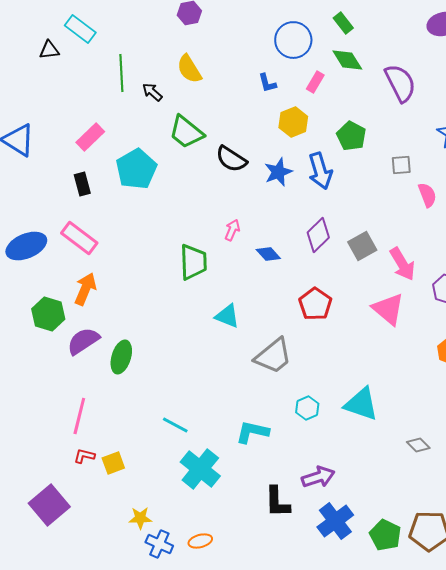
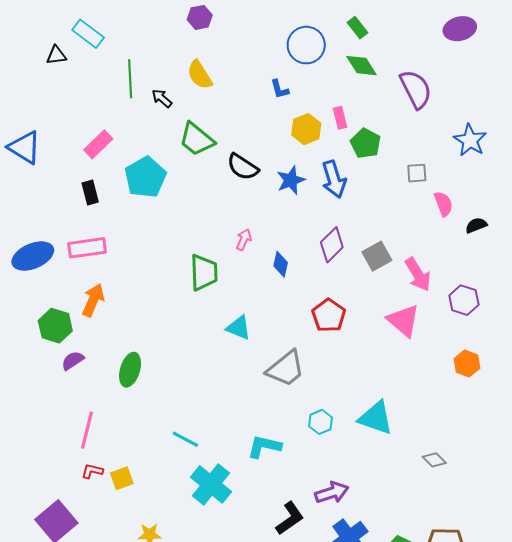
pink rectangle: (315, 82) -> (340, 118), moved, turned -45
pink rectangle: (79, 238) -> (87, 248), turned -45
blue diamond: (268, 254) -> (281, 264), turned 55
purple semicircle: (83, 341) -> (73, 360), moved, size x0.7
black L-shape: (277, 502) -> (290, 518), turned -124

